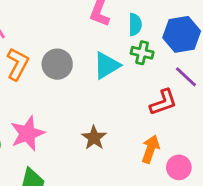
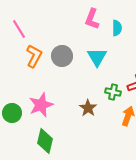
green cross: (142, 53) -> (113, 92), moved
cyan triangle: (107, 66) -> (97, 57), turned -30

